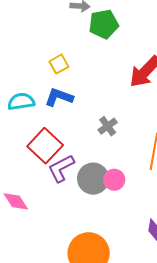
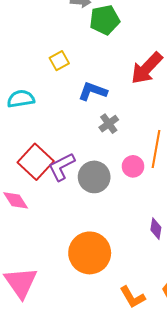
blue L-shape: (59, 97) -> (93, 91), moved
red square: (45, 146) -> (36, 162), moved
pink circle: (114, 180) -> (133, 166), moved

